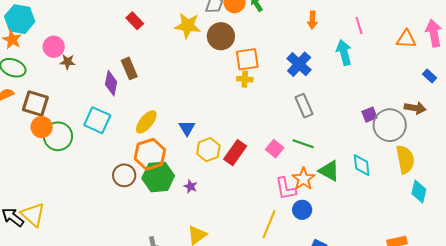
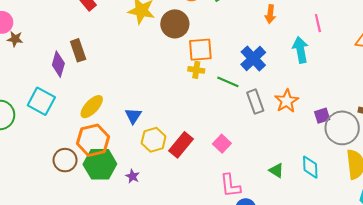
green line: (303, 144) -> (228, 82), moved
green triangle: (329, 171) -> (276, 170), size x0.7
orange star: (303, 179) -> (287, 101), moved

